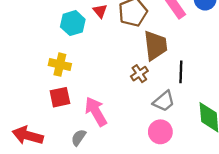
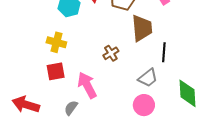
brown cross: (139, 74) -> (111, 53), moved

